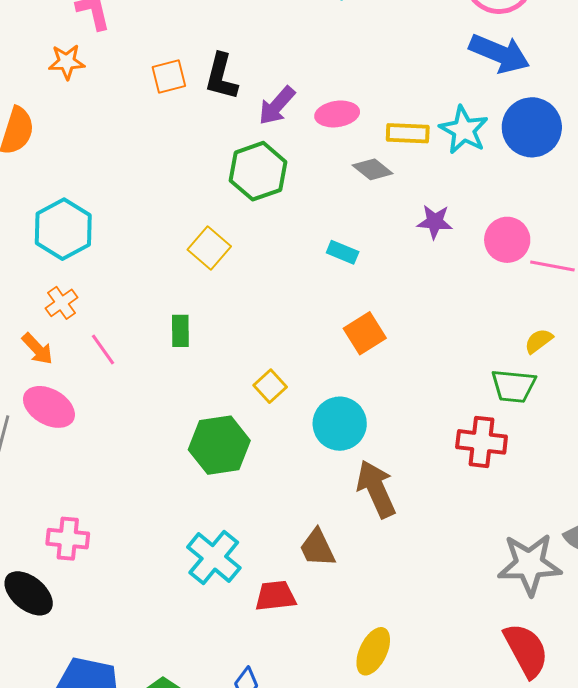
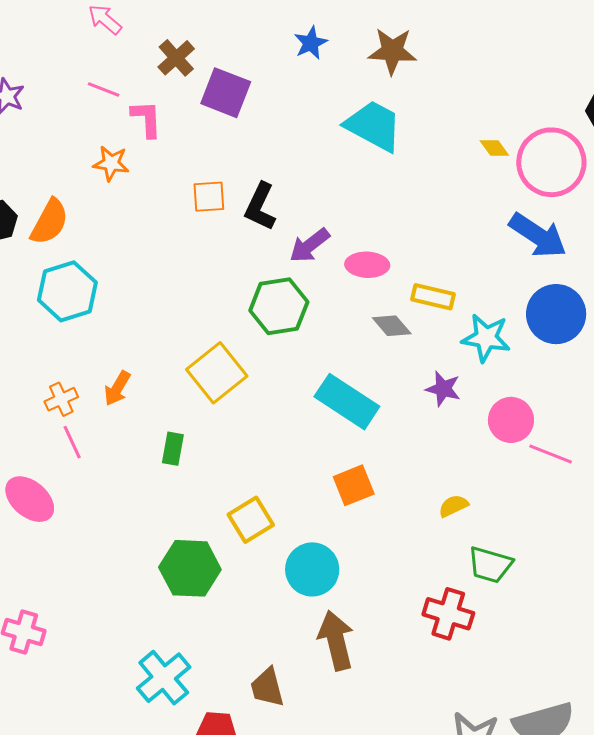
cyan star: (464, 130) -> (486, 338), moved, turned -30
cyan hexagon: (63, 229) -> (67, 291), moved
yellow square: (209, 248) -> (217, 373), size x1.4
cyan rectangle: (343, 252) -> (347, 402), size x2.0
yellow semicircle: (539, 341) -> (453, 506), moved
orange arrow: (37, 349) -> (117, 388), moved, turned 63
pink line: (103, 350) -> (72, 442), moved
yellow square: (270, 386) -> (251, 520), size x1.4

